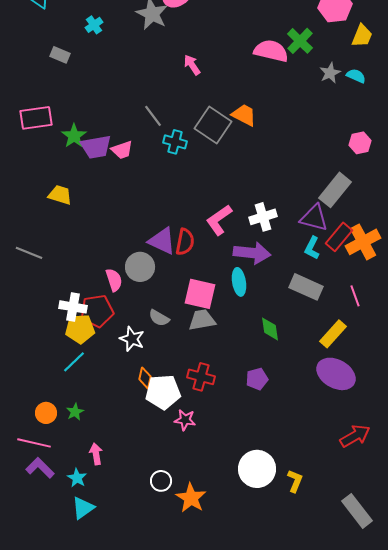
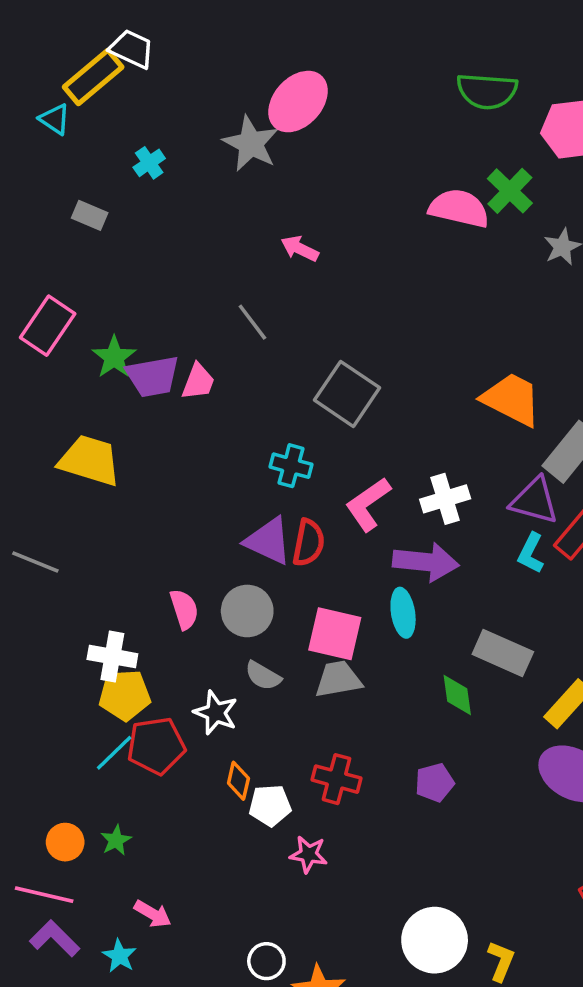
pink arrow: (192, 65) -> (300, 249), moved, turned -30
orange trapezoid: (244, 115) -> (512, 399), moved, size x1.4
pink rectangle: (36, 118) -> (48, 326), turned -48
gray square: (213, 125) -> (347, 394), moved
cyan cross: (175, 142) -> (291, 466), moved
pink trapezoid: (122, 150) -> (198, 382), turned -50
yellow trapezoid: (60, 195) -> (90, 460), size x1.5
gray circle: (140, 267) -> (247, 611), moved
gray rectangle: (306, 287) -> (503, 653), moved
red pentagon: (97, 311) -> (156, 746), moved
white pentagon: (163, 392) -> (270, 805), size x0.7
pink arrow: (96, 454) -> (153, 914), turned 130

